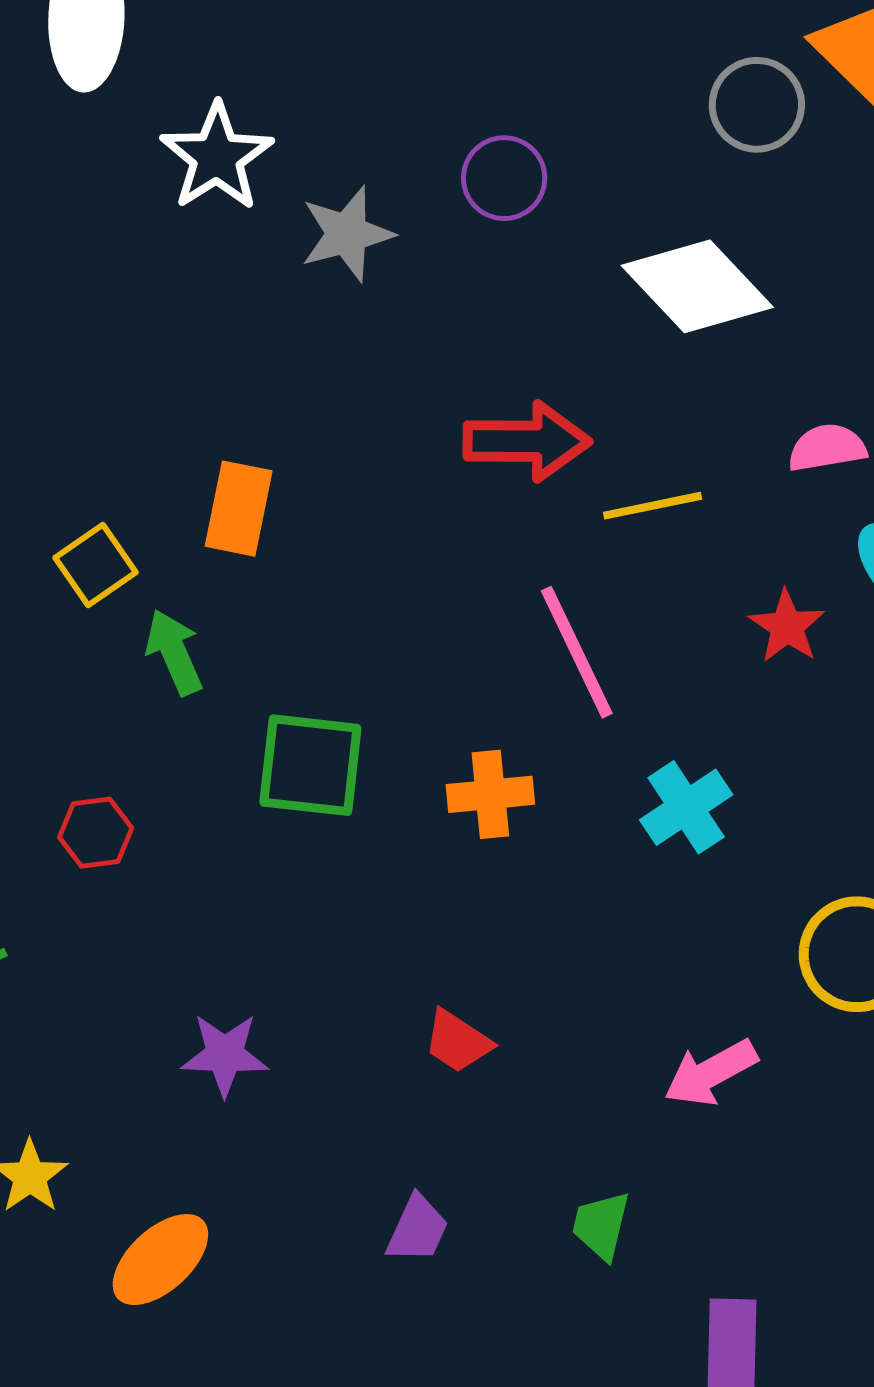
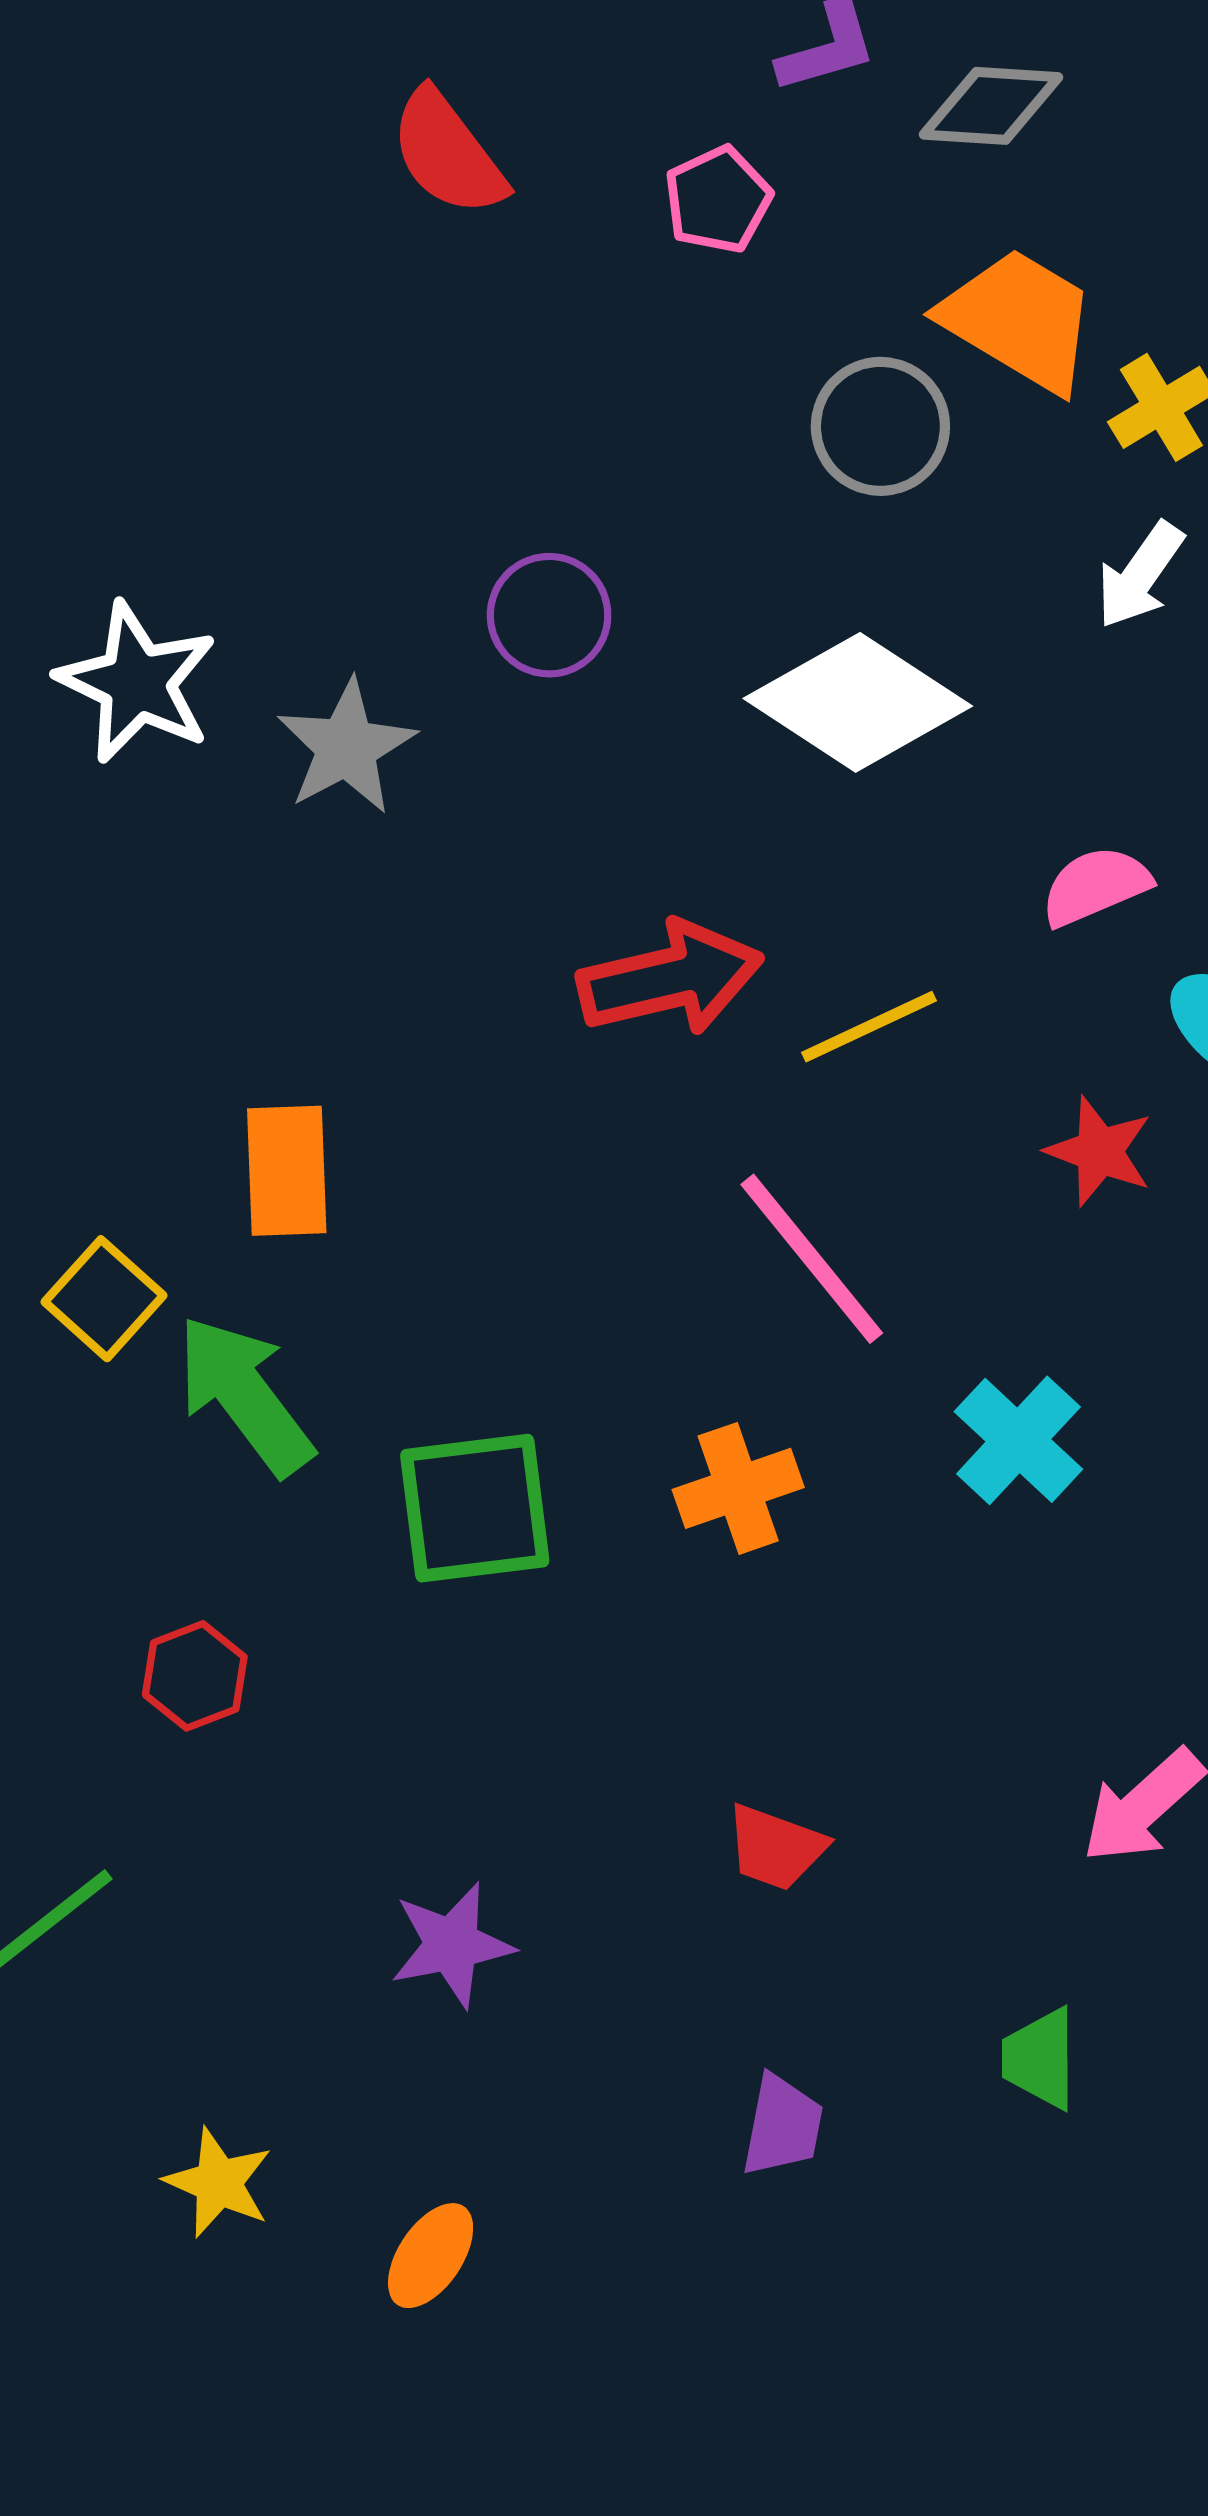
green arrow: (174, 652) -> (245, 1395), size x1.4
orange ellipse: (160, 1260) -> (431, 2256), size x0.7

